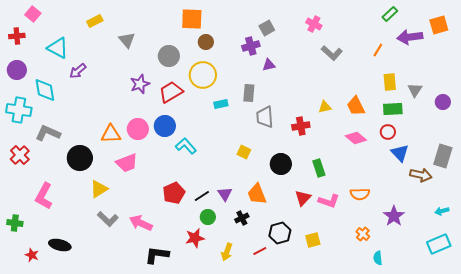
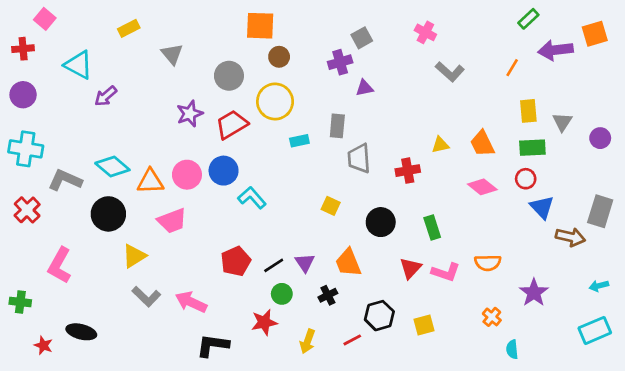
cyan diamond: (45, 90) -> (112, 167), moved, turned -40

